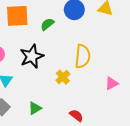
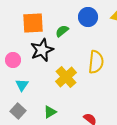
black star: (32, 56) -> (42, 50), moved
yellow cross: (63, 77) -> (66, 77), moved, size x1.5

